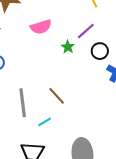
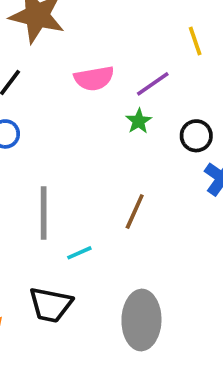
purple line: (86, 31) -> (153, 84), moved
brown line: (57, 96) -> (135, 212), moved, turned 60

